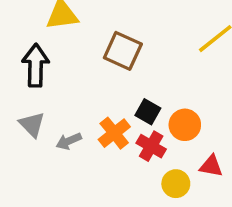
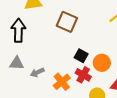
gray triangle: (32, 124) -> (17, 63), turned -42
orange cross: (114, 133) -> (62, 82), moved

